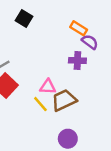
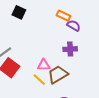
purple cross: (77, 61) -> (70, 49), moved

